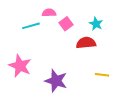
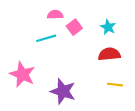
cyan line: (31, 26) -> (46, 38), moved
red semicircle: (86, 43) -> (109, 54), moved

